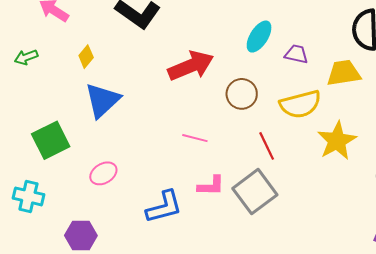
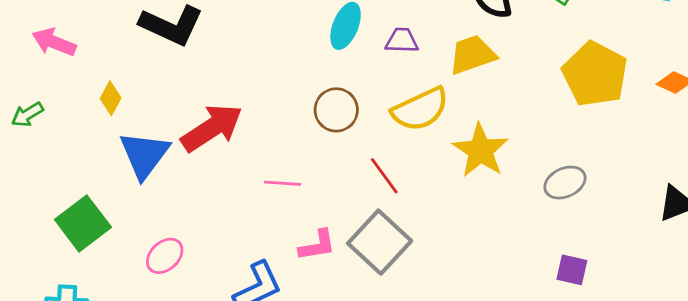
red arrow: (191, 66) -> (212, 128), moved

